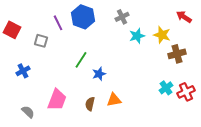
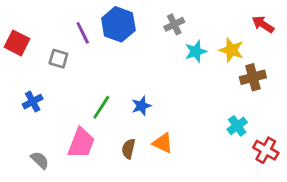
green line: (81, 60) -> (101, 107), moved
red cross: (186, 92) -> (266, 150), moved, turned -36
orange triangle: (114, 100) -> (163, 143), turned 35

